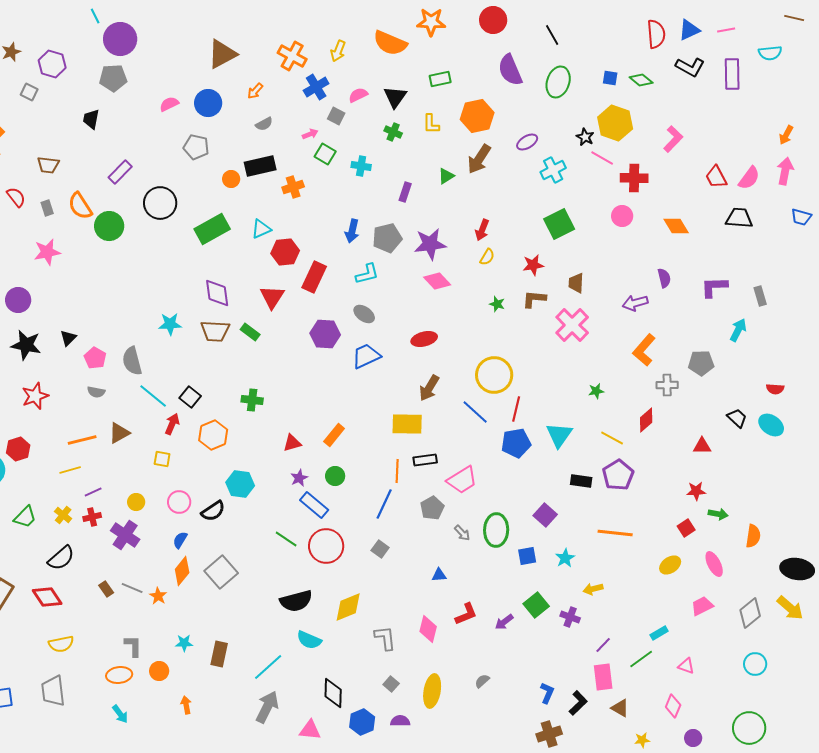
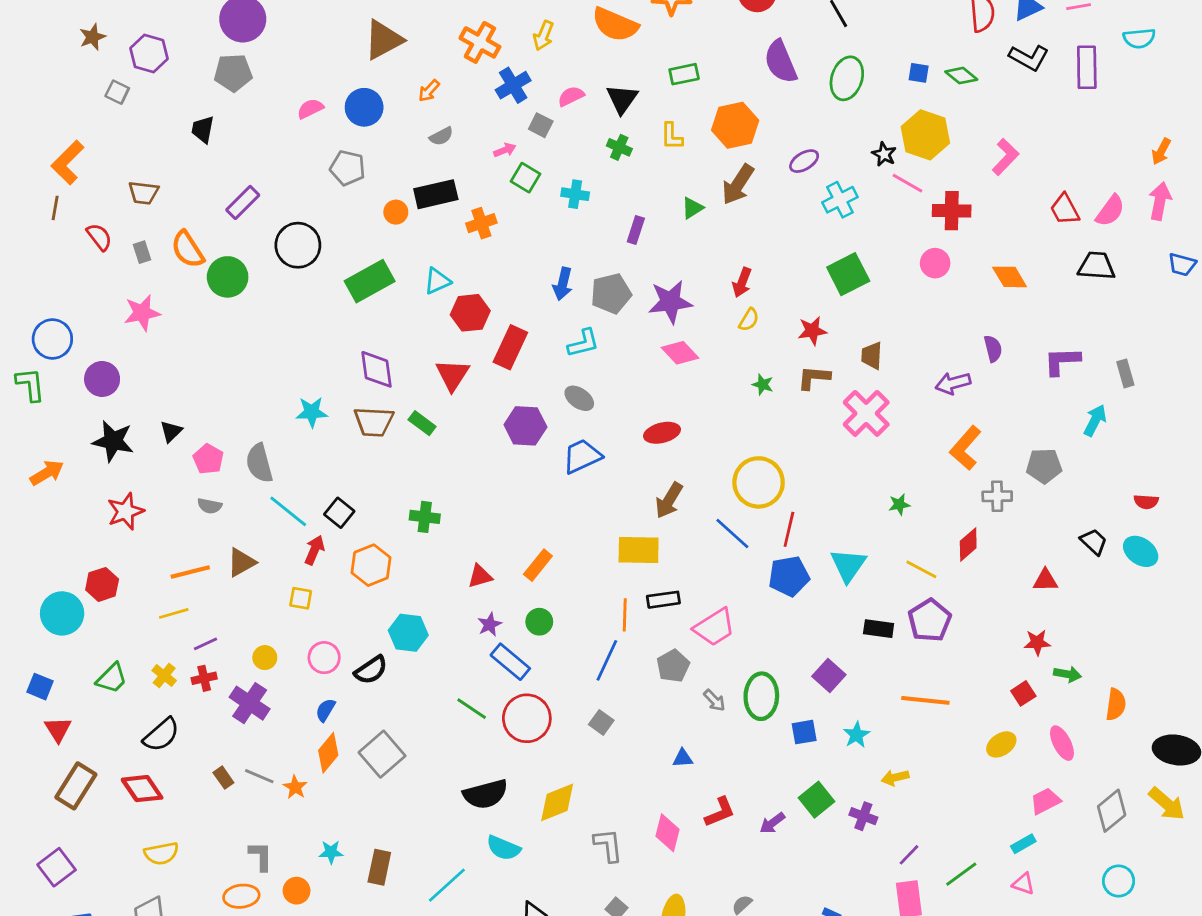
cyan rectangle: (659, 633) -> (1023, 844), moved

